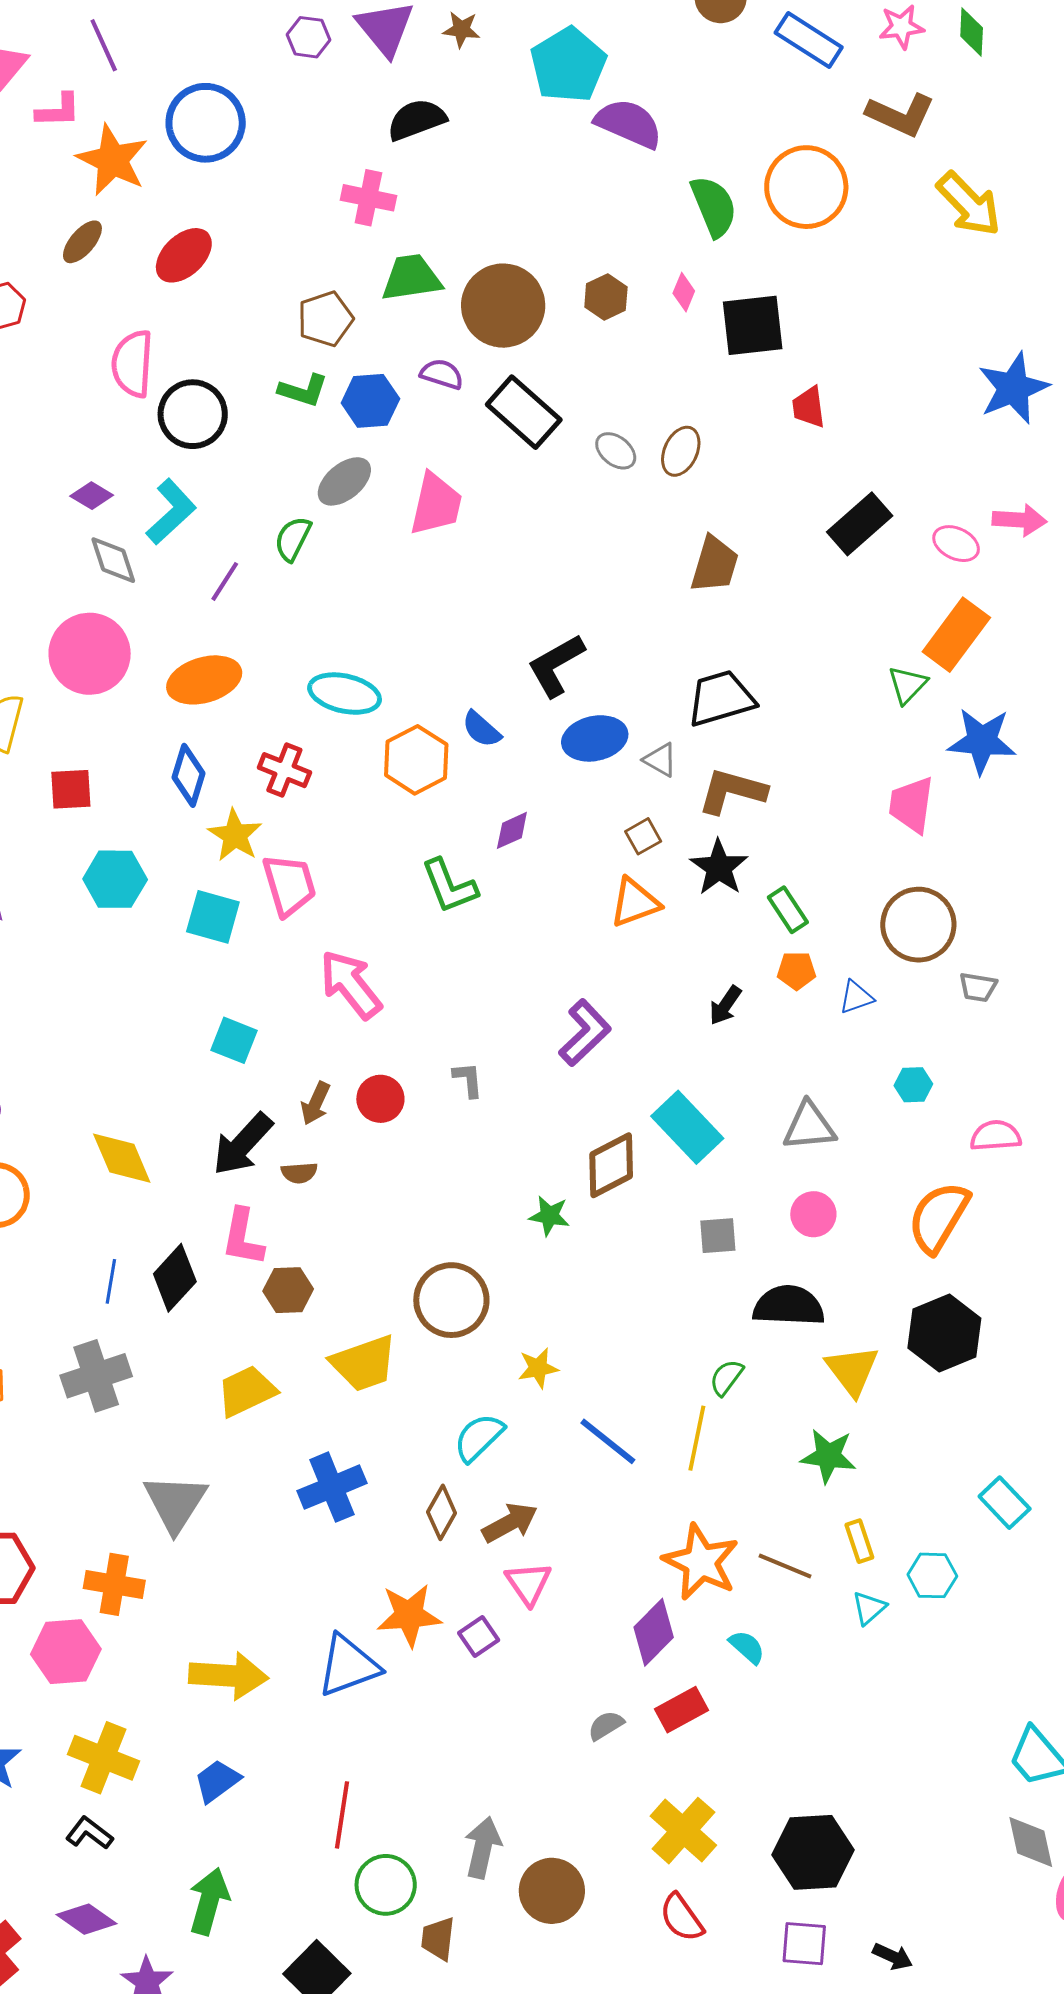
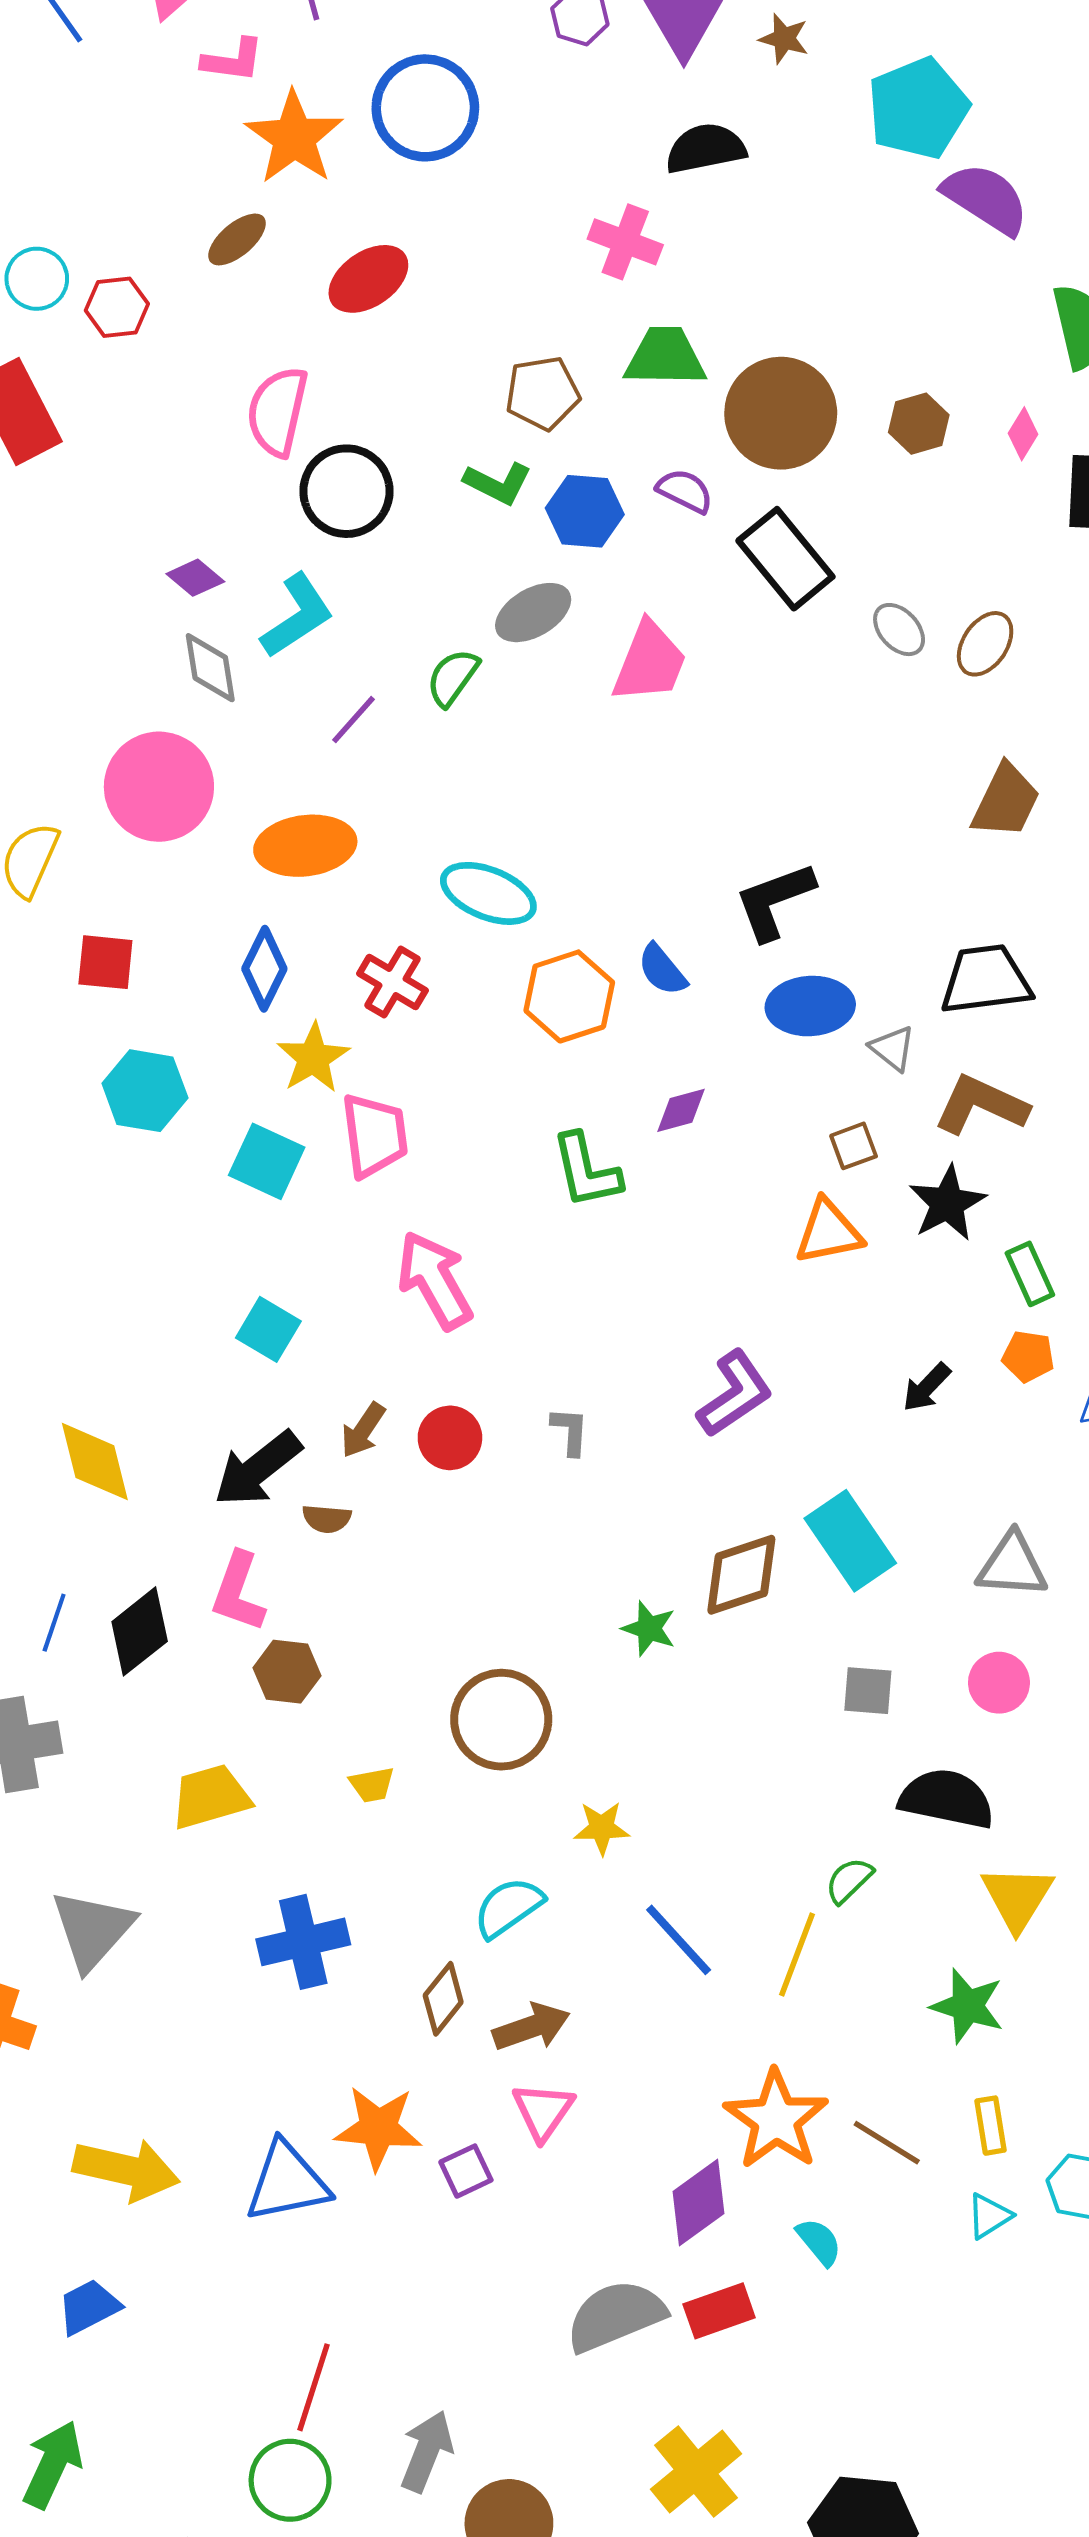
yellow trapezoid: (364, 1363) -> (372, 1785), size x0.5
gray semicircle: (606, 1725) -> (616, 2316), size x2.0
red line: (342, 1815) -> (313, 2387), moved

